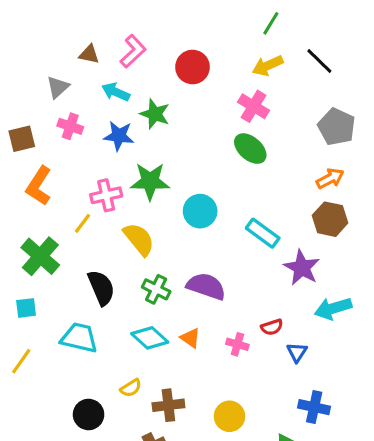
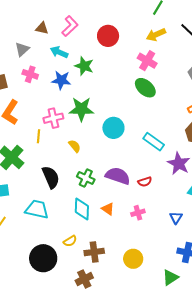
yellow line: (83, 223) -> (39, 136), turned -32
yellow semicircle: (139, 239) -> (75, 146), size x0.6
red semicircle: (272, 327) -> (145, 182), moved
cyan diamond: (150, 338) -> (82, 209), turned 50
pink cross: (237, 344) -> (138, 213), turned -32
black circle: (89, 414) -> (43, 258), size x1.4

